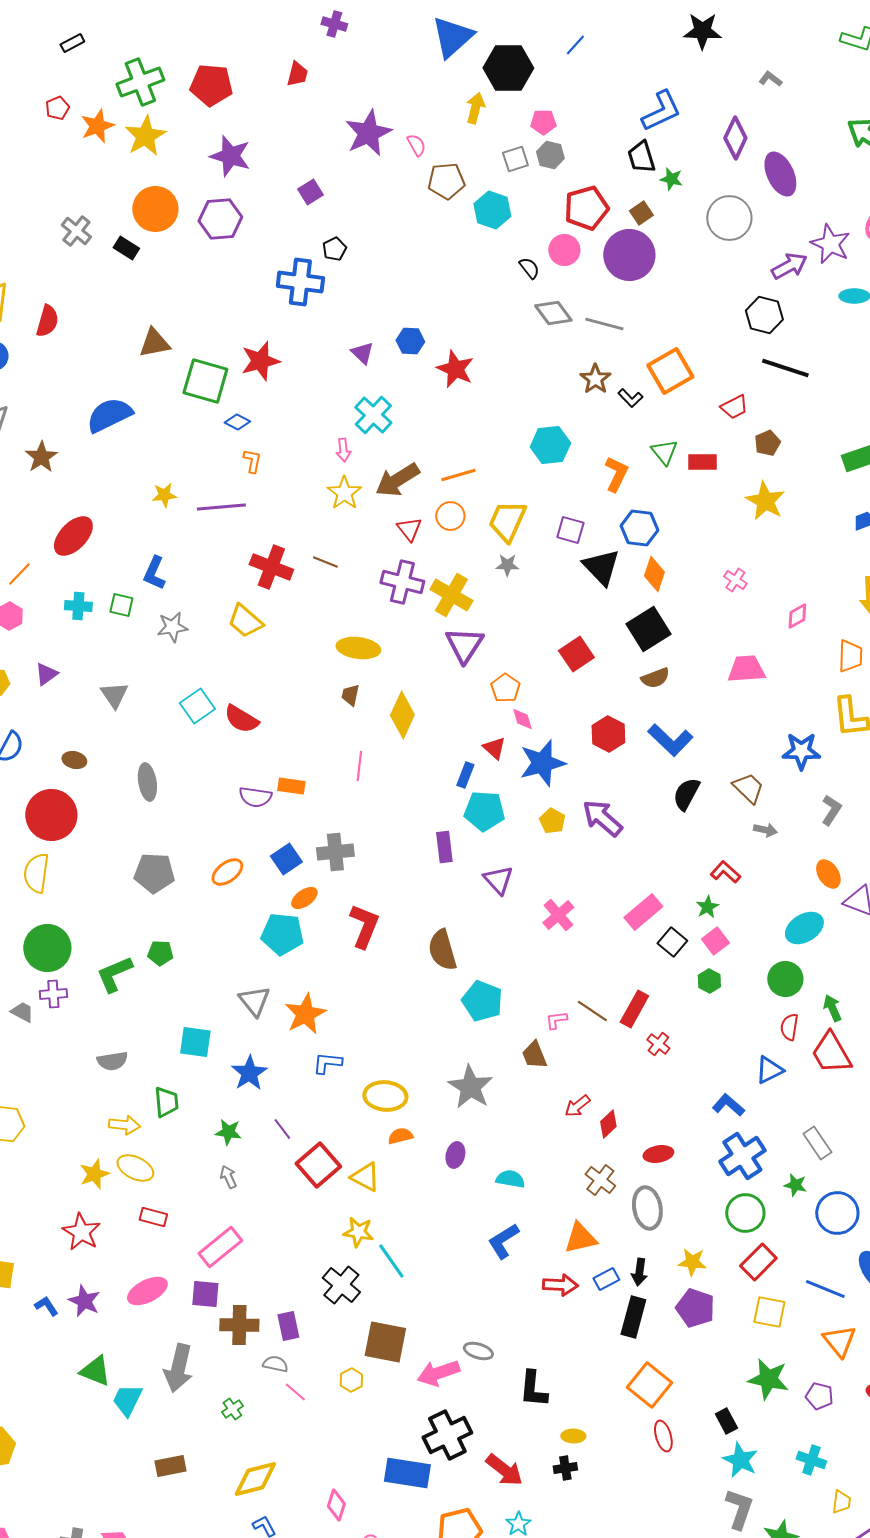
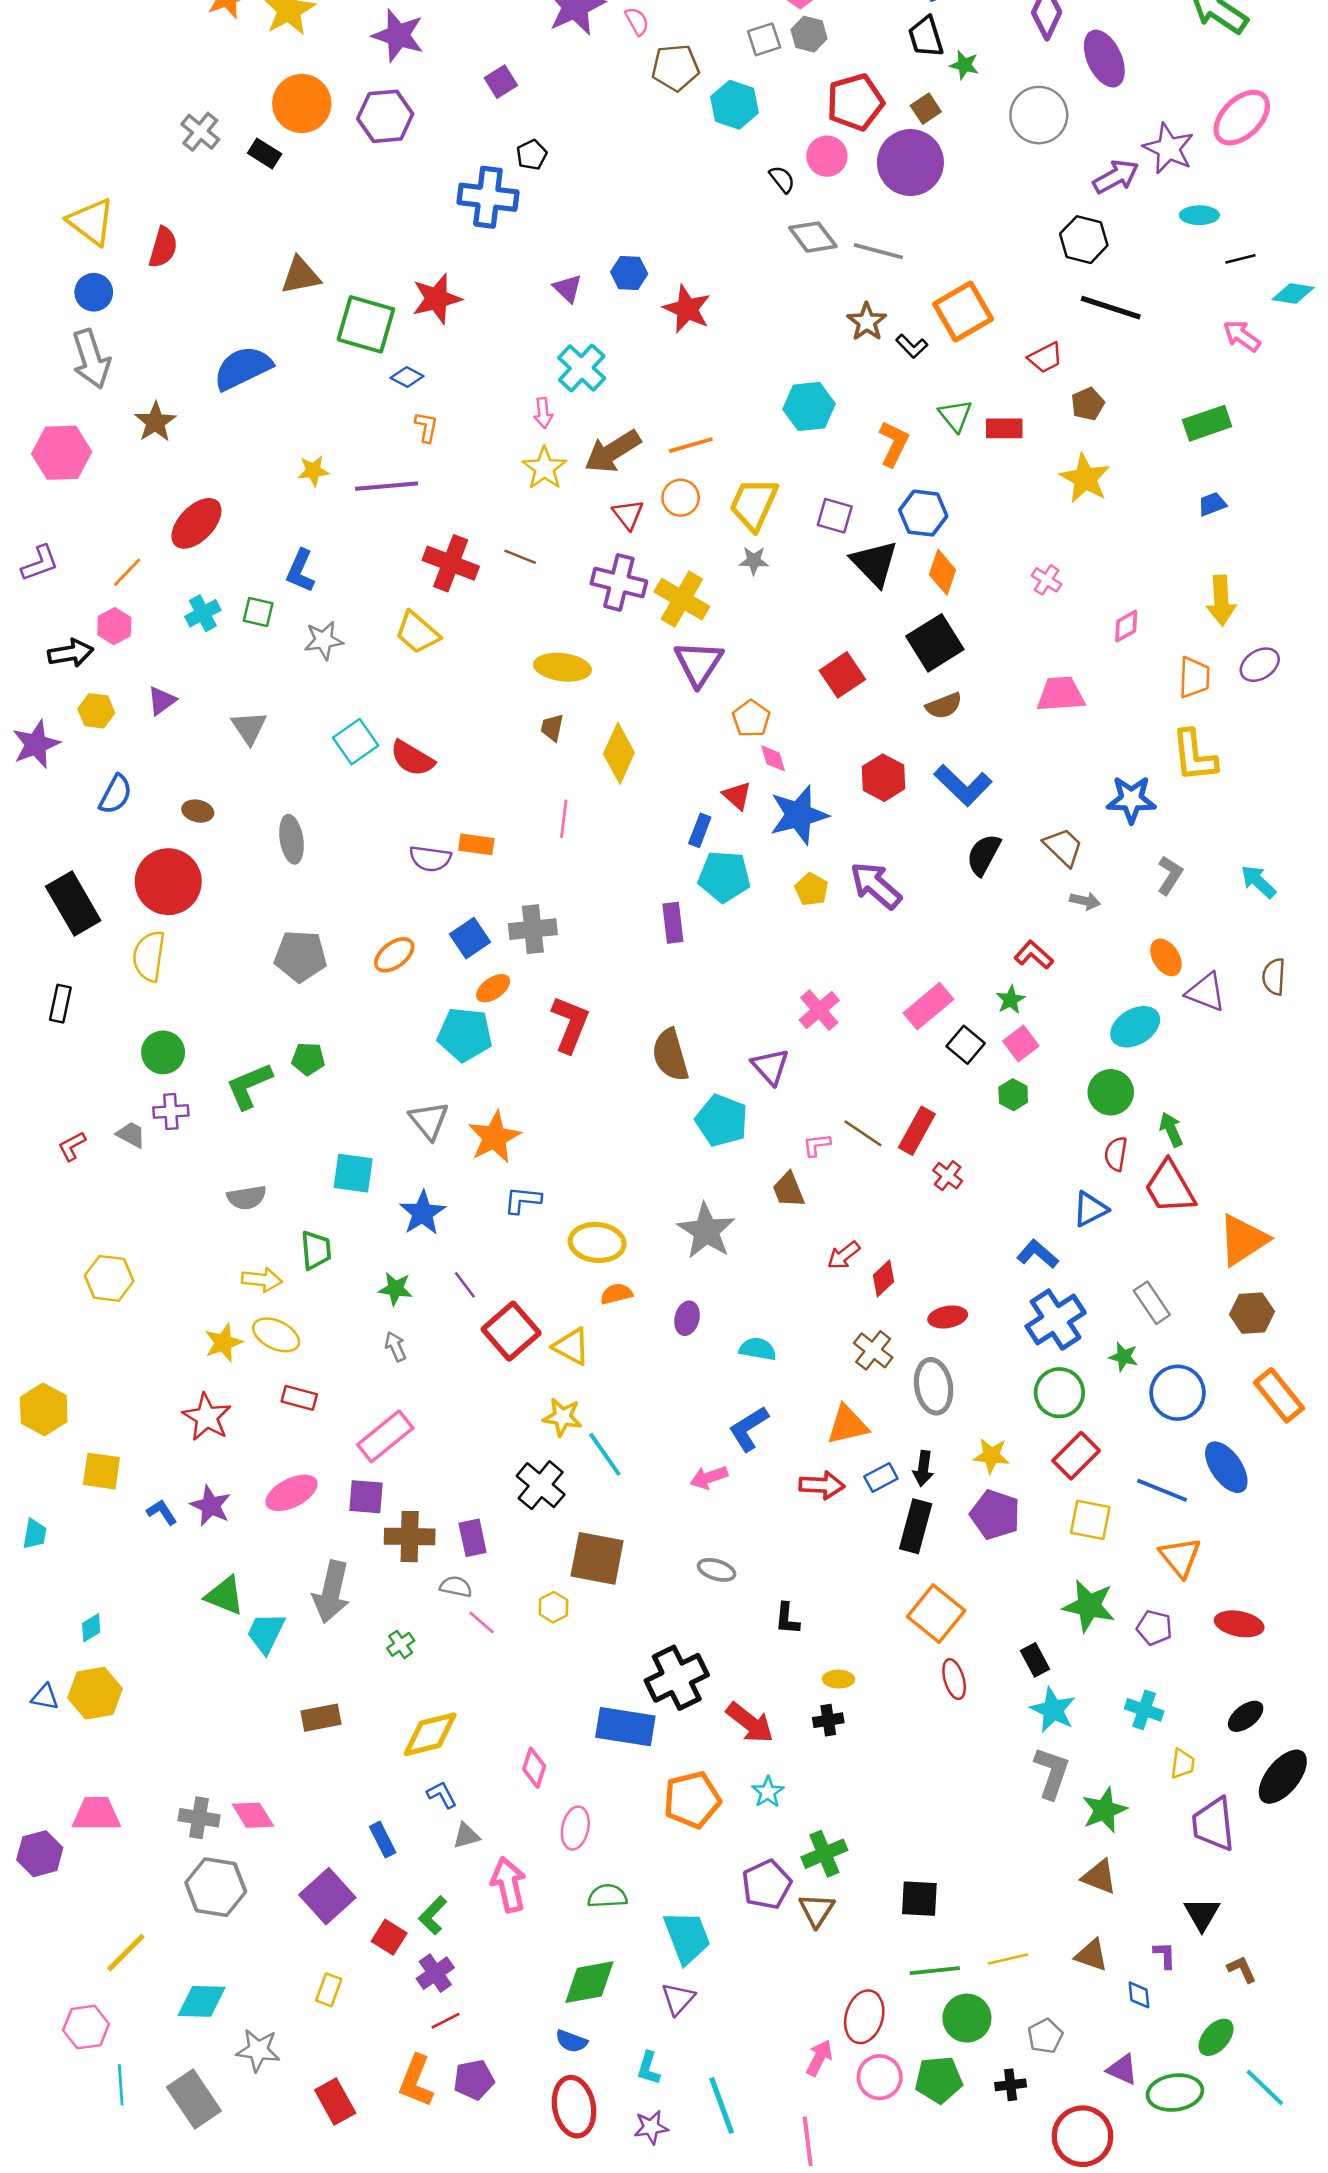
cyan cross: (78, 606) -> (203, 613), turned -32
purple triangle: (498, 880) -> (770, 1067), moved
green circle: (47, 948) -> (163, 1052), size x0.7
pink arrow: (438, 1373) -> (709, 1477), moved, size x0.7
black L-shape: (533, 1389) -> (787, 1619), size x0.7

